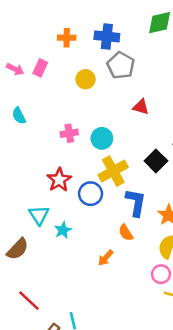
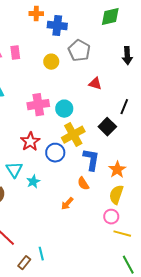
blue cross: (107, 36) -> (57, 26), moved
orange cross: (67, 38) -> (36, 14), moved
pink rectangle: (40, 68) -> (15, 53), turned -32
pink cross: (69, 133) -> (38, 105), size x1.5

